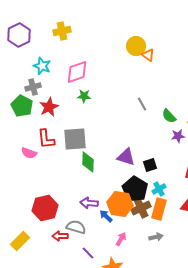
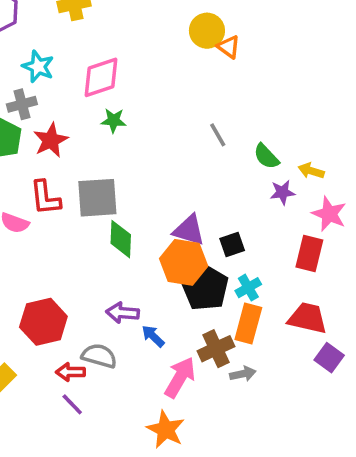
orange hexagon: (120, 204) -> (184, 262), moved
brown cross: (141, 208) -> (216, 349), moved
pink arrow: (121, 239) -> (180, 377), size x1.6
purple line: (88, 253) -> (72, 404), moved

